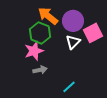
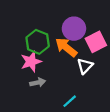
orange arrow: (48, 16) -> (66, 47), moved
white triangle: (73, 42) -> (85, 66), moved

